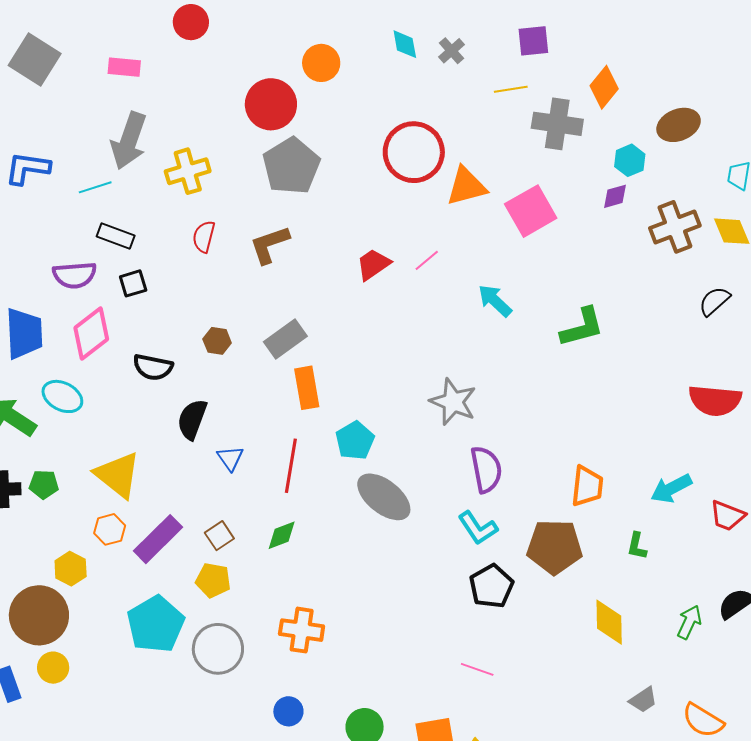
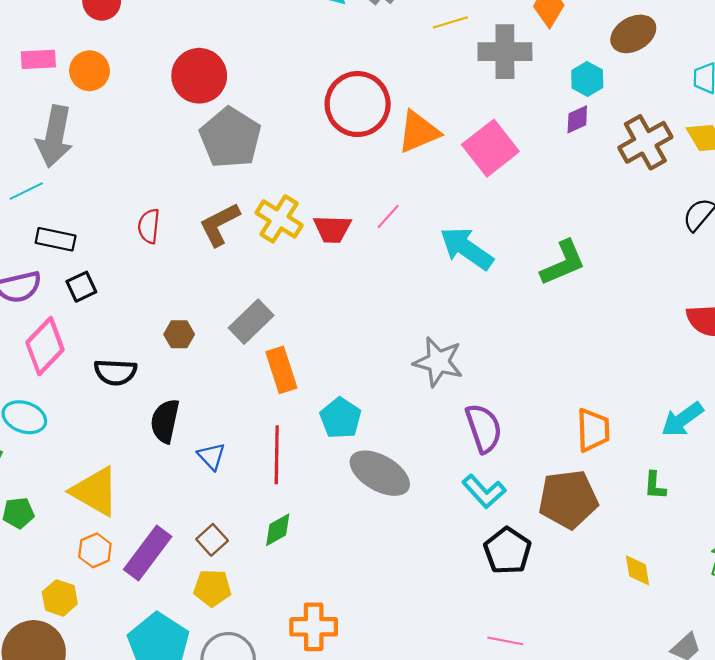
orange circle: (321, 63) -> (90, 71), moved
yellow cross: (188, 171) -> (279, 219), moved, turned -33
red trapezoid: (373, 264) -> (332, 229), turned -135
cyan arrow: (495, 301) -> (467, 248), size x1.4
yellow diamond: (609, 622) -> (637, 570), size x0.7

